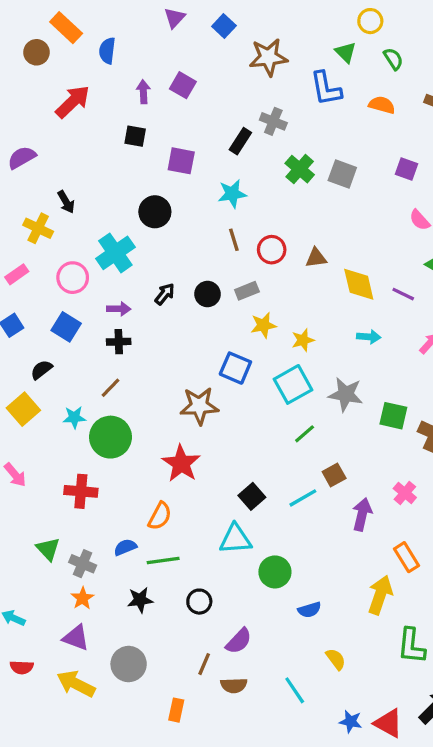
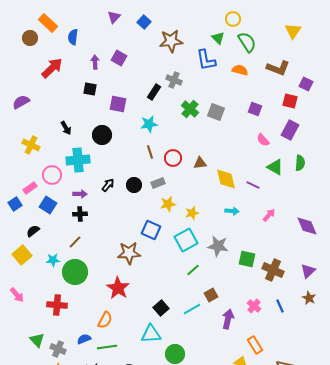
green semicircle: (393, 59) -> (247, 42), size x1.5
black arrow: (66, 202) -> (66, 128), moved
cyan cross: (115, 253) -> (78, 160), turned 30
pink rectangle: (17, 274) -> (30, 188), moved

